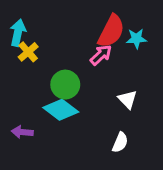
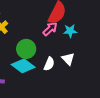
cyan star: (136, 39) -> (70, 31), moved
white semicircle: (120, 142) -> (49, 64), moved

